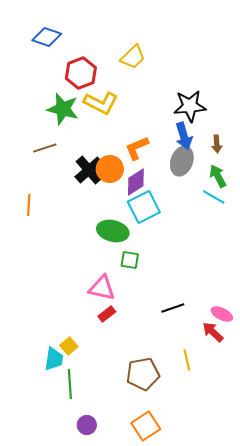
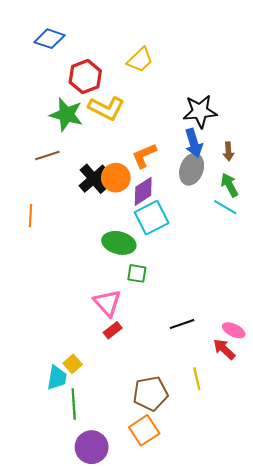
pink triangle: (102, 288) -> (107, 303), turned 36
purple circle: (87, 425) -> (92, 447), size x1.6
orange square: (146, 426) -> (144, 430), moved

